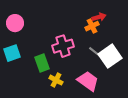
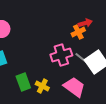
pink cross: (63, 46) -> (61, 55), moved
green rectangle: (42, 63) -> (23, 82), moved

